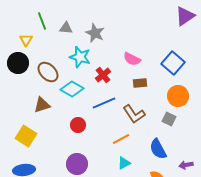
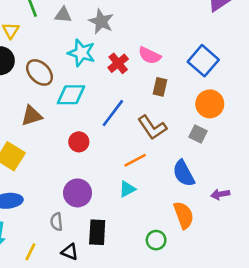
red cross: (103, 75) -> (118, 63), moved
brown rectangle: (140, 83) -> (160, 87), turned -72
cyan diamond: (72, 89) -> (71, 95), turned -30
blue line: (104, 103) -> (113, 113), turned -30
cyan triangle: (124, 163) -> (127, 189), moved

